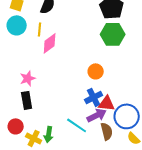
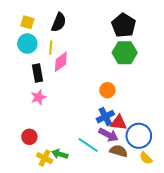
black rectangle: (27, 100) -> (37, 73), moved
purple arrow: (97, 115) -> (108, 135), turned 54
red circle: (16, 126) -> (29, 137), moved
brown semicircle: (107, 131) -> (119, 151), turned -60
green arrow: (49, 134) -> (60, 154), turned 98

